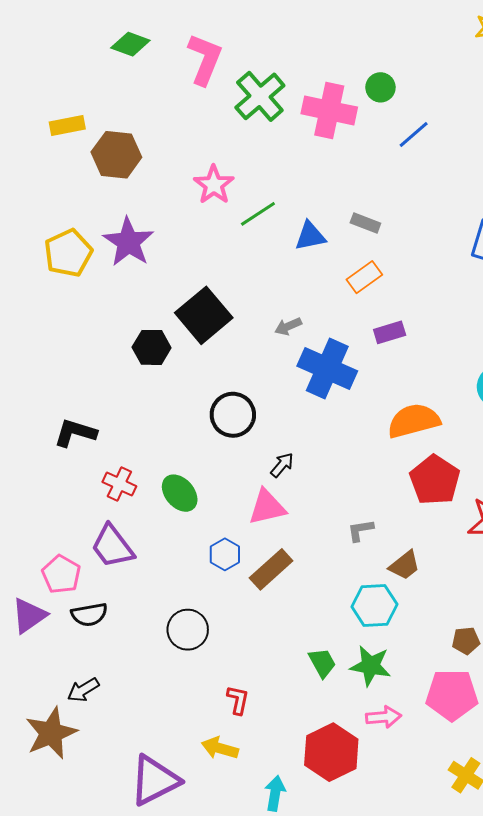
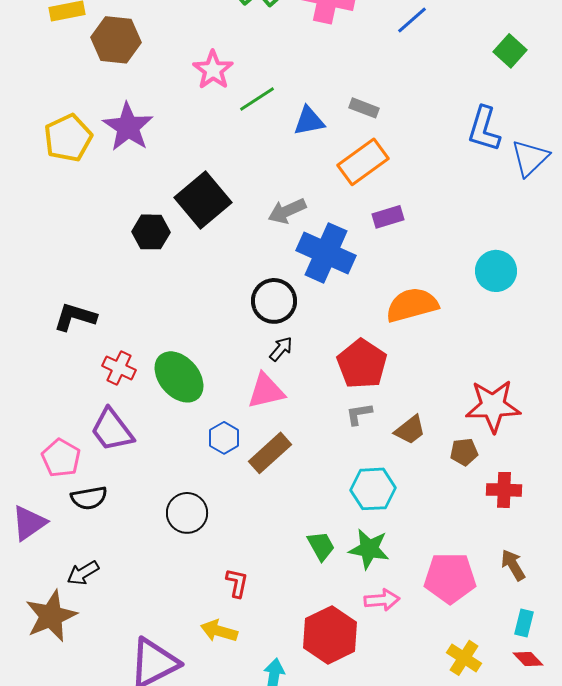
orange rectangle: (364, 277) -> (363, 162), size x1.4
gray arrow: (288, 326) -> (287, 211), size x1.4
black circle: (233, 415) -> (274, 301), moved
red pentagon: (435, 480) -> (362, 364), moved
green ellipse: (180, 493) -> (179, 377), size x1.4
brown trapezoid: (405, 565) -> (410, 430), moved
purple triangle: (29, 616) -> (29, 523), moved
brown pentagon: (466, 641) -> (464, 452), moved

